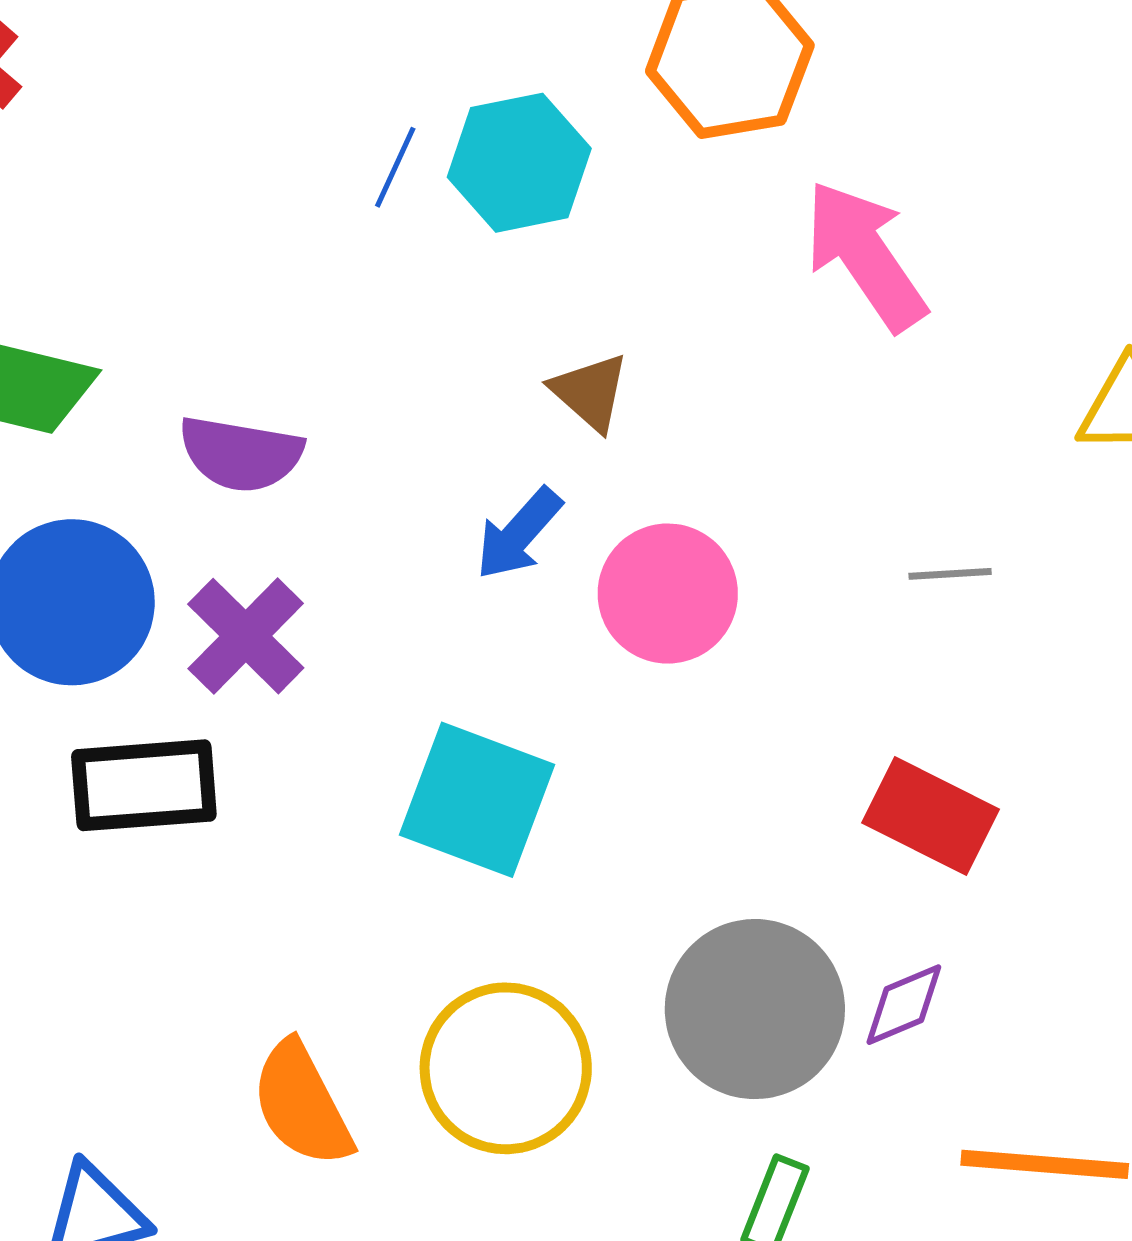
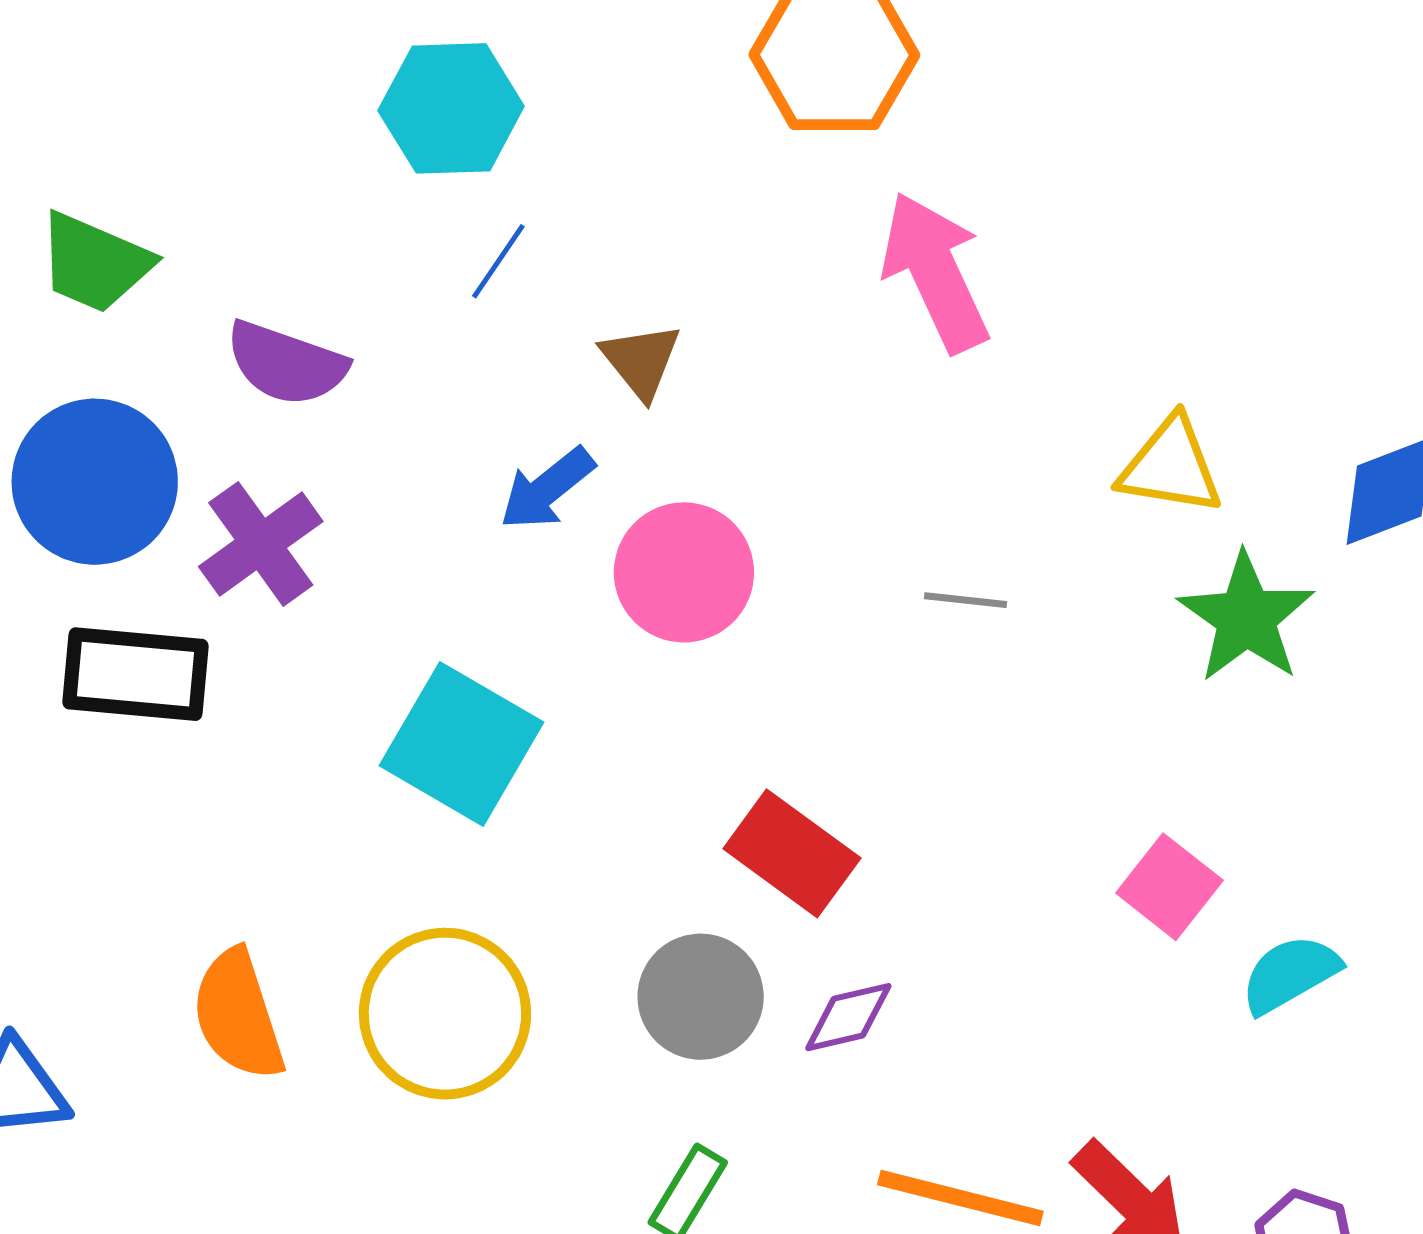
cyan hexagon: (519, 163) -> (451, 108), moved
blue line: (395, 167) -> (498, 261), moved
red rectangle: (931, 816) -> (792, 853), moved
gray circle: (755, 1009) -> (701, 997), size x0.7

